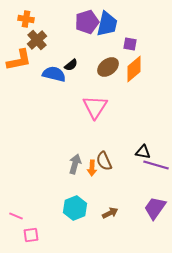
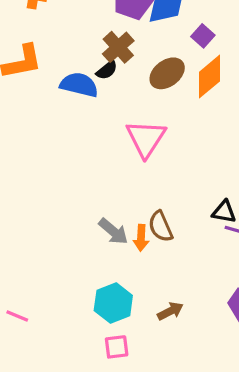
brown cross: (37, 40) -> (118, 47), moved
purple square: (130, 44) -> (203, 36), turned 32
gray arrow: (75, 164) -> (113, 231), turned 114
pink square: (31, 235) -> (117, 347), moved

